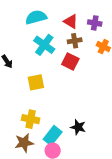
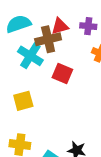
red triangle: (71, 21) -> (60, 26), turned -42
brown cross: (75, 41) -> (48, 39), moved, size x1.5

